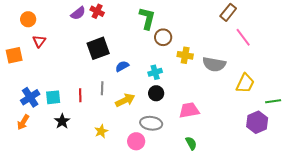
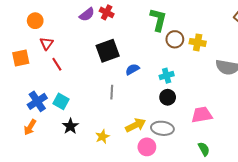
yellow cross: (185, 55) -> (198, 42), moved
red line: (80, 95) -> (57, 64), moved, turned -32
cyan square: (53, 97) -> (61, 101), turned 35
yellow arrow: (125, 100) -> (136, 125), moved
yellow star: (101, 131) -> (102, 137), moved

